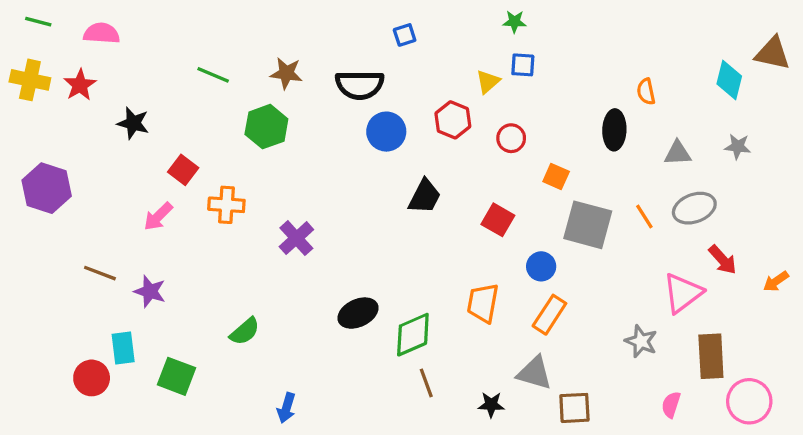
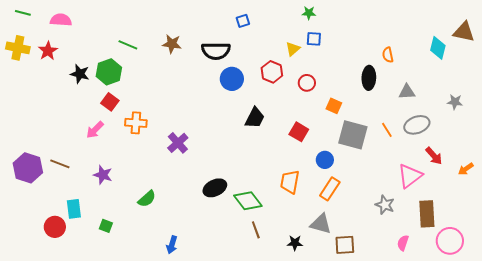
green hexagon: (266, 127) -> (109, 72), moved
gray star: (738, 147) -> (455, 102), moved
purple hexagon: (47, 188) -> (28, 168), moved
purple star: (150, 291) -> (103, 175), moved
green diamond: (413, 335) -> (248, 201), turned 76
green square: (176, 376) -> (106, 226), size x0.6

